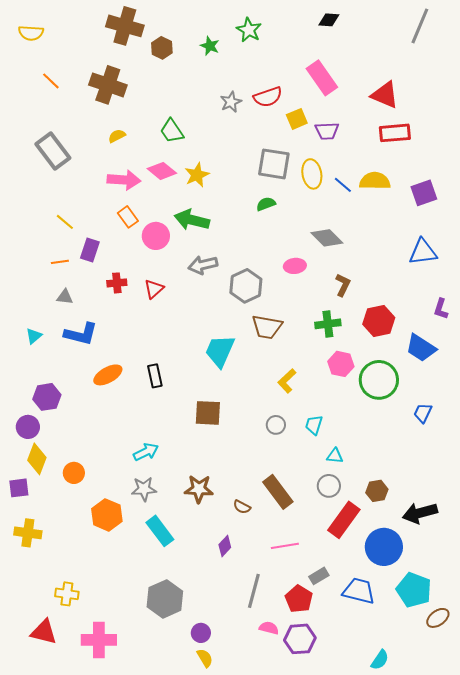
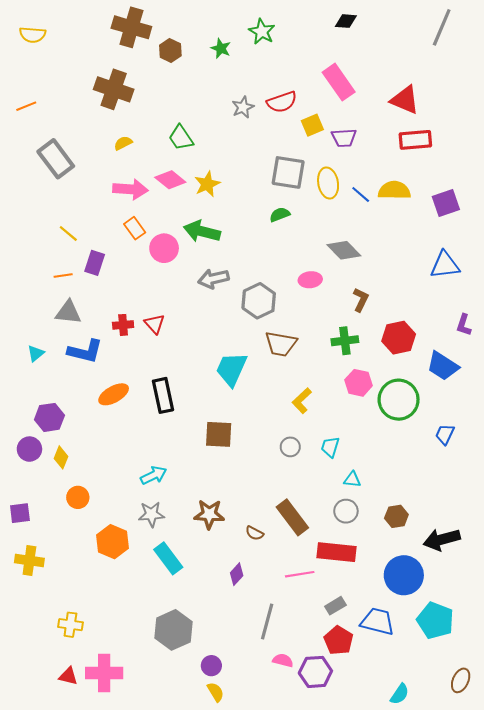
orange line: (51, 81) -> (26, 106), moved, turned -66
red cross: (117, 283) -> (123, 325), moved
red triangle: (154, 289) -> (155, 324), moved, turned -30
gray triangle: (65, 297) -> (68, 312), size x1.5
black rectangle: (155, 376) -> (163, 395), size x1.4
yellow diamond: (37, 459) -> (61, 457), moved, size x0.7
red rectangle: (344, 520) -> (337, 552), moved, turned 60
red pentagon: (299, 599) -> (339, 640), moved
brown ellipse: (438, 618) -> (461, 680), moved, turned -30
red triangle: (44, 632) -> (68, 676), moved, size x0.7

